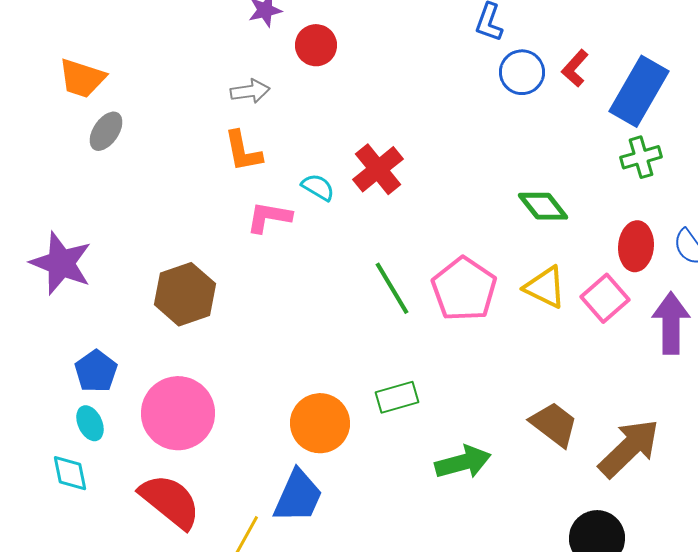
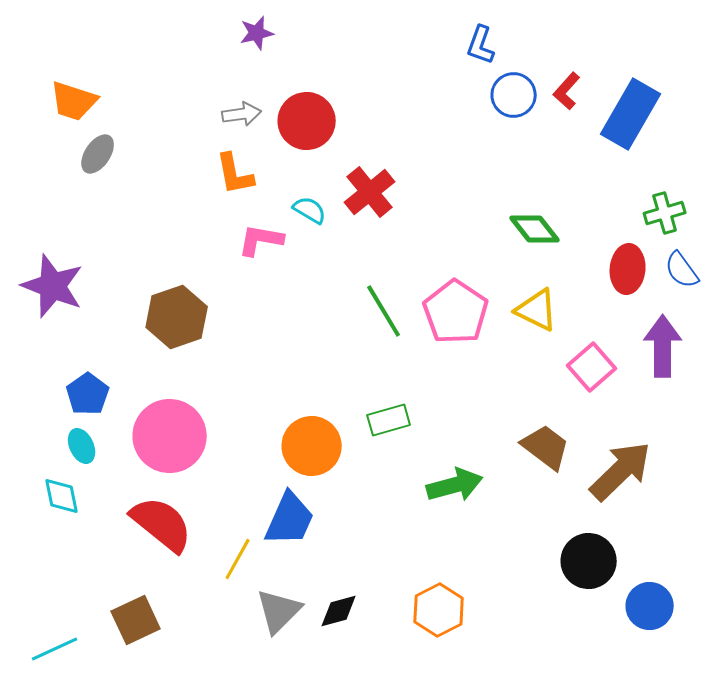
red circle: (316, 45) -> (307, 121), moved, size x1.4
green cross: (641, 157) -> (665, 213), moved
pink square: (605, 298) -> (592, 367), moved

